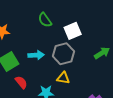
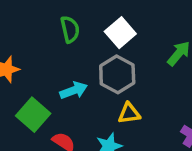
green semicircle: (45, 20) -> (70, 29), turned -140

